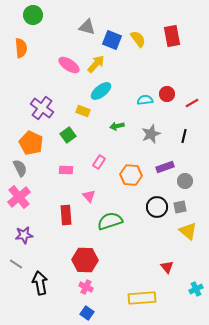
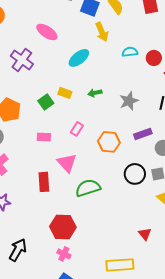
yellow arrow: (96, 64) -> (102, 32), moved, turned 114
red circle: (167, 94) -> (154, 58), moved
cyan semicircle: (145, 100) -> (130, 52), moved
purple cross: (42, 108) -> (22, 60), moved
yellow rectangle: (83, 111) -> (65, 93), moved
pink triangle: (89, 196) -> (67, 163), size x1.5
black arrow: (40, 283) -> (18, 250), turned 40

